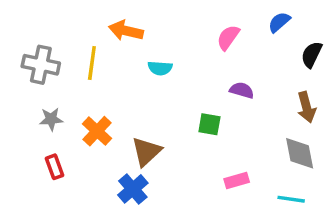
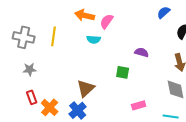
orange arrow: (126, 31) -> (85, 15), moved
pink semicircle: (228, 37) -> (107, 21), moved
orange cross: (97, 131) -> (50, 107), moved

